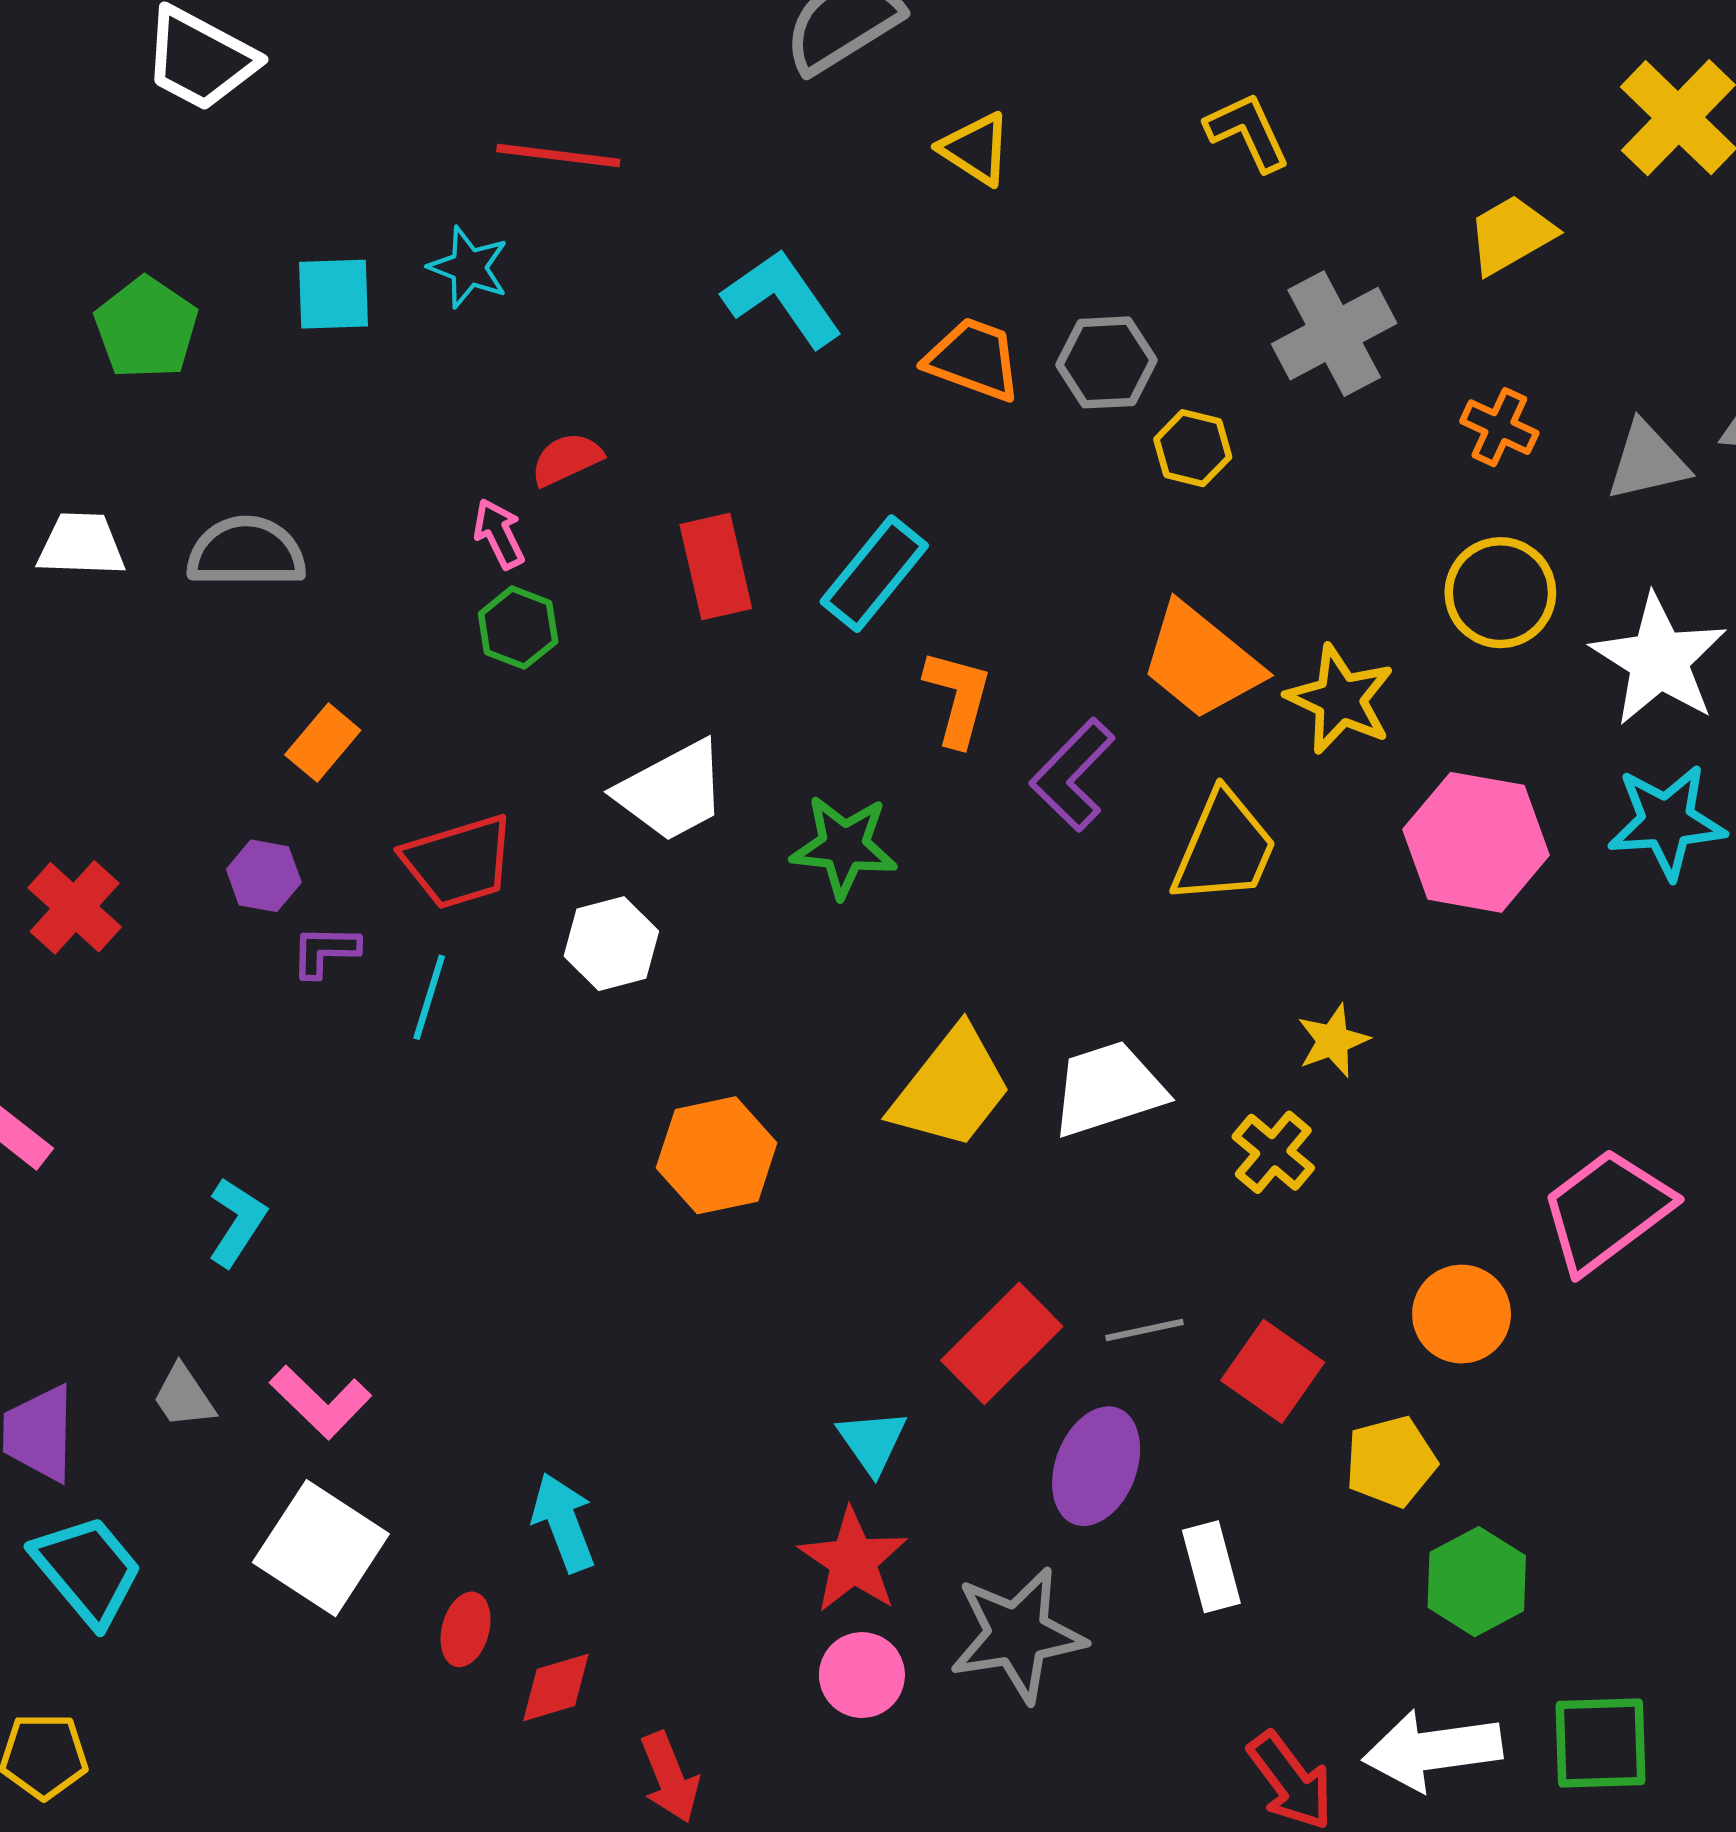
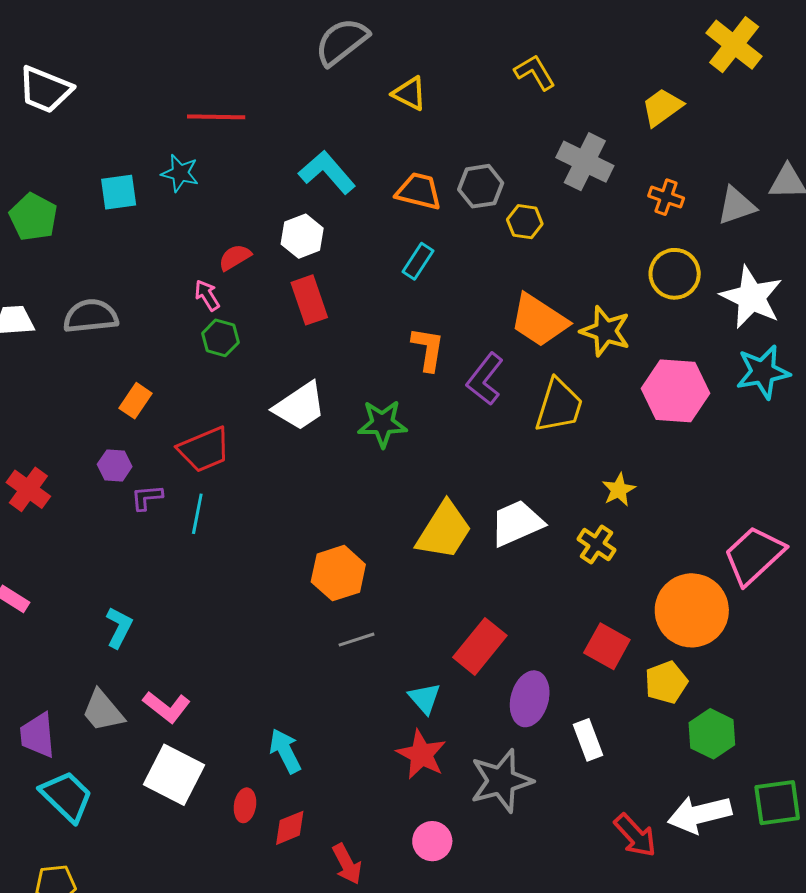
gray cross: (1334, 334) -> (585, 162), turned -30
cyan rectangle: (874, 574) -> (418, 261), moved, size x0.7
white hexagon: (611, 944) -> (302, 236), moved
orange circle: (1462, 1314) -> (692, 610), size x1.6
gray line: (1145, 1330) -> (357, 640), moved
gray trapezoid: (184, 1396) -> (103, 711), size x1.4
pink circle: (862, 1675) -> (432, 841), moved

